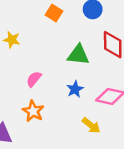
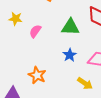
pink semicircle: (34, 79) -> (35, 31), moved

